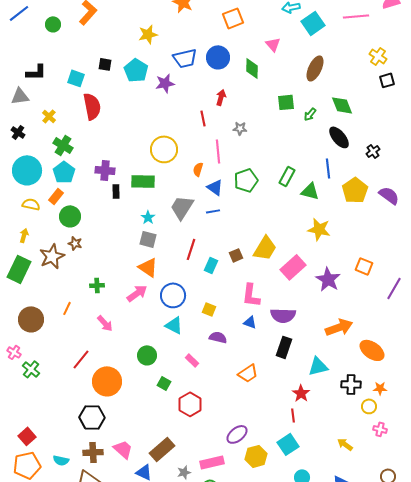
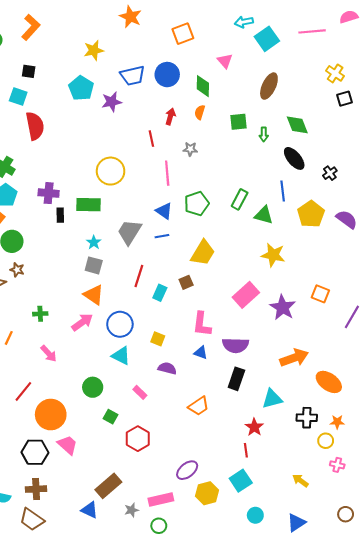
black square: (105, 64) -> (29, 71), moved
green arrow: (310, 114) -> (264, 134), turned -40
orange semicircle: (198, 169) -> (200, 112), moved
yellow trapezoid: (265, 248) -> (203, 253), moved
pink trapezoid: (123, 449) -> (67, 445), moved

